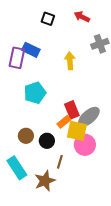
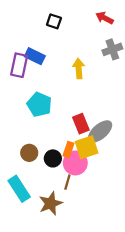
red arrow: (82, 17) -> (105, 18), moved
cyan pentagon: (35, 93) -> (39, 105), turned -30
orange rectangle: (64, 122) -> (69, 149), moved, turned -32
yellow square: (77, 131) -> (87, 147), turned -30
pink circle: (85, 145) -> (75, 163), moved

